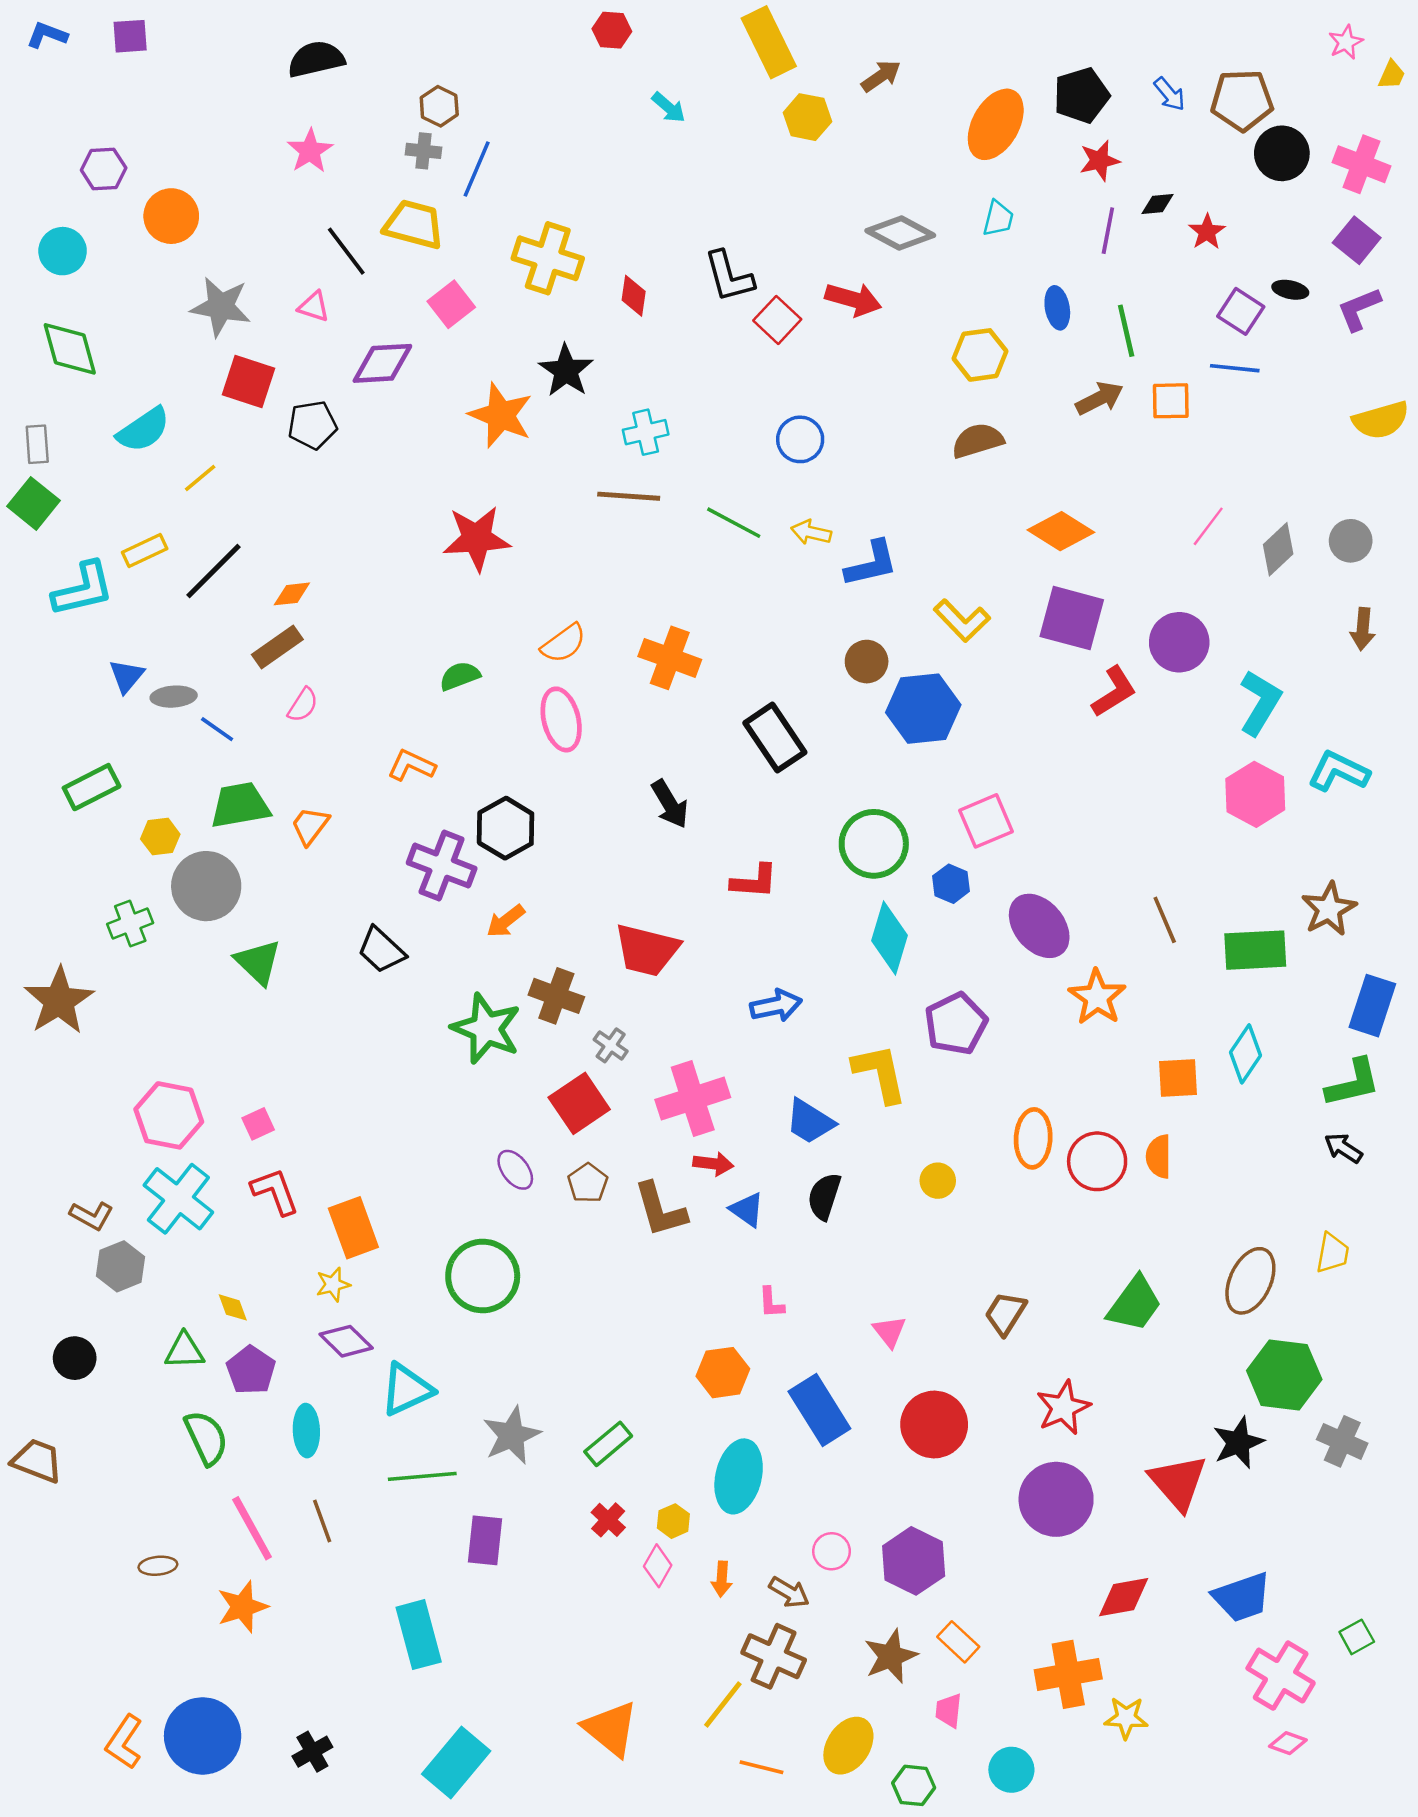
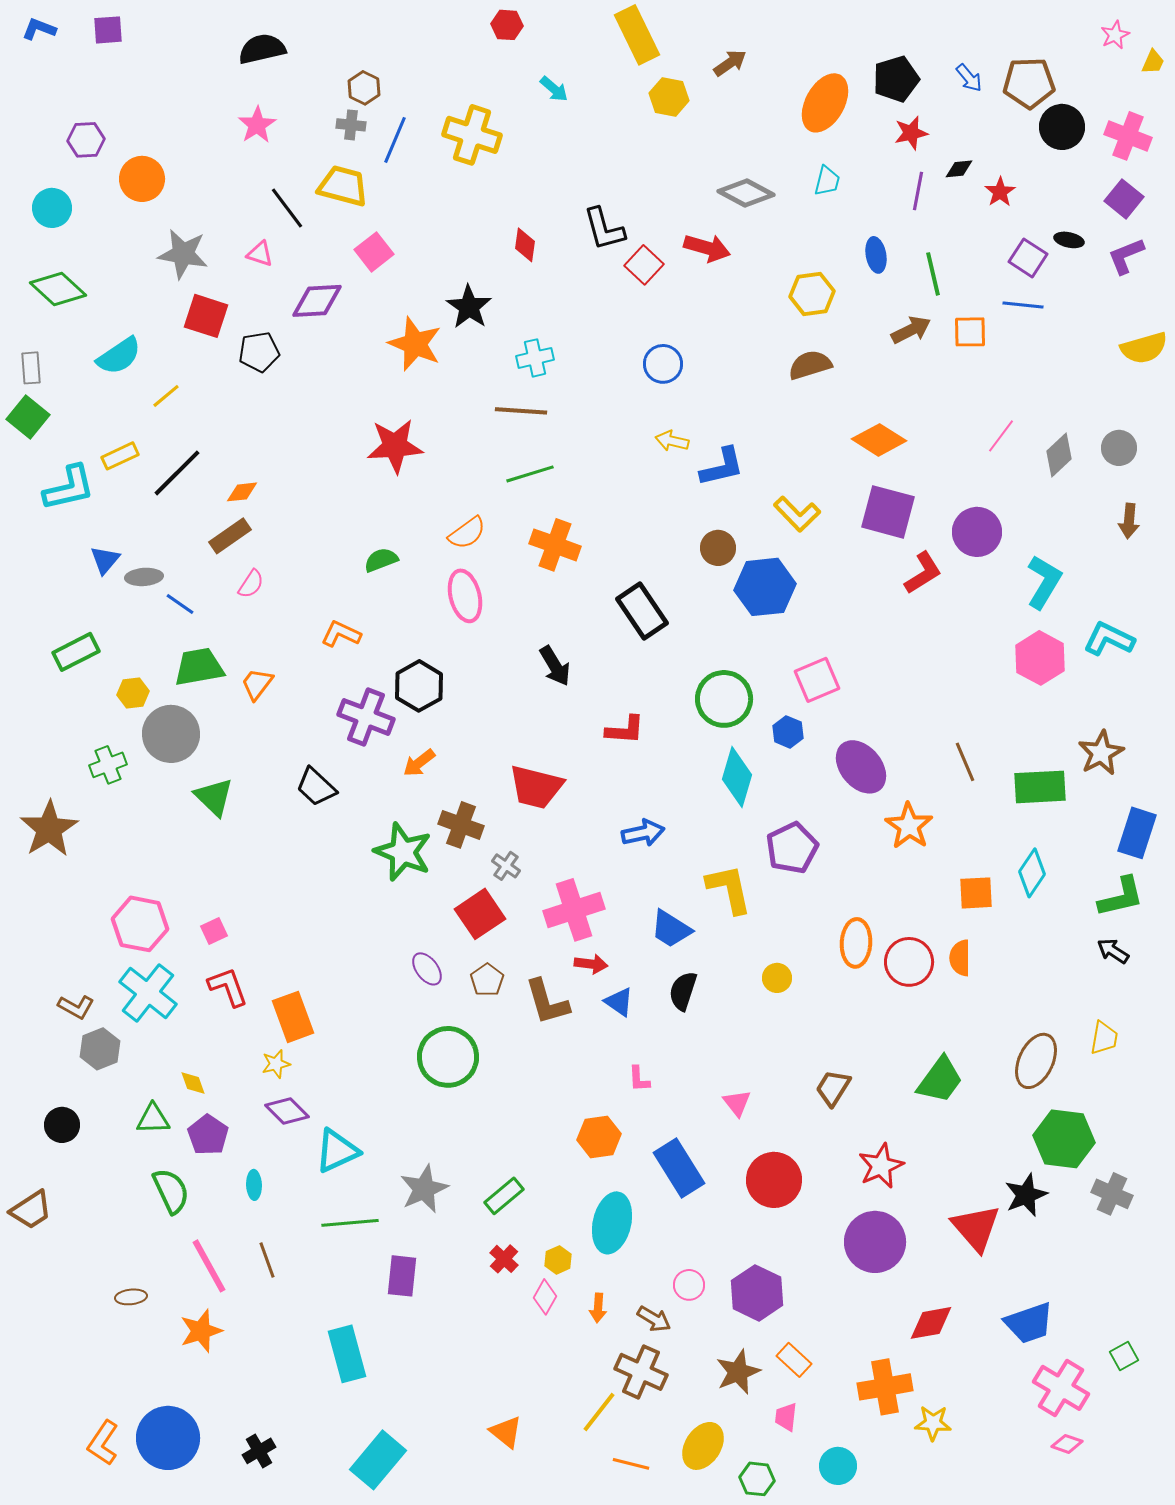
yellow cross: (548, 258) -> (472, 135), moved
green diamond: (70, 349) -> (58, 289), turned -32
green line: (734, 523) -> (530, 474), moved, turned -45
green circle: (483, 1276) -> (448, 1057), moved
cyan ellipse: (306, 1431) -> (254, 1185), size x0.7
brown trapezoid: (37, 1461) -> (31, 1210), turned 126
orange triangle: (611, 1729) -> (506, 1432), size x0.7

